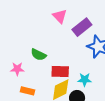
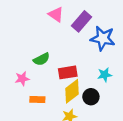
green semicircle: (39, 55) -> (42, 59), turned -42
cyan star: (85, 80) -> (105, 75), moved

